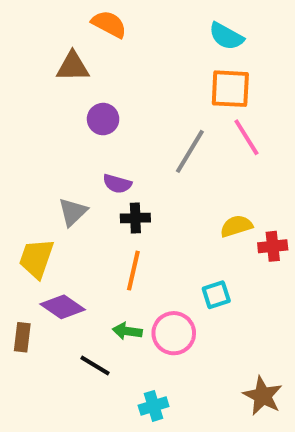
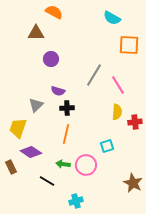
orange square: (230, 89) -> (129, 45), moved
pink line: (246, 137) -> (118, 85), moved
yellow semicircle: (236, 226) -> (117, 112), turned 112
brown rectangle: (22, 337) -> (11, 167), turned -32
brown star: (263, 396) -> (133, 183), moved

